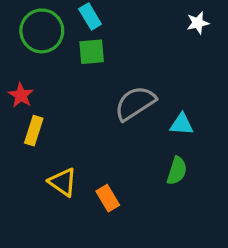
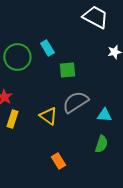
green square: (92, 52) -> (67, 70), moved
yellow triangle: (63, 182) -> (48, 116), moved

